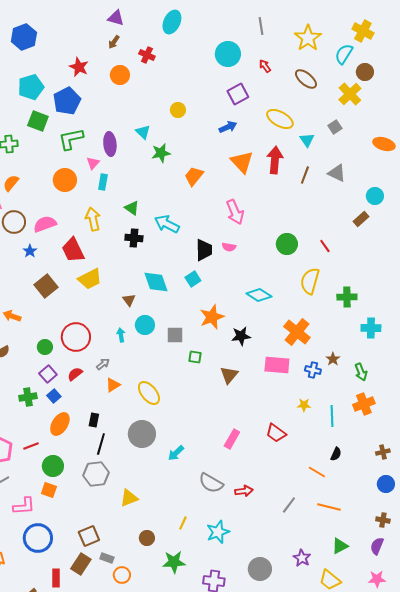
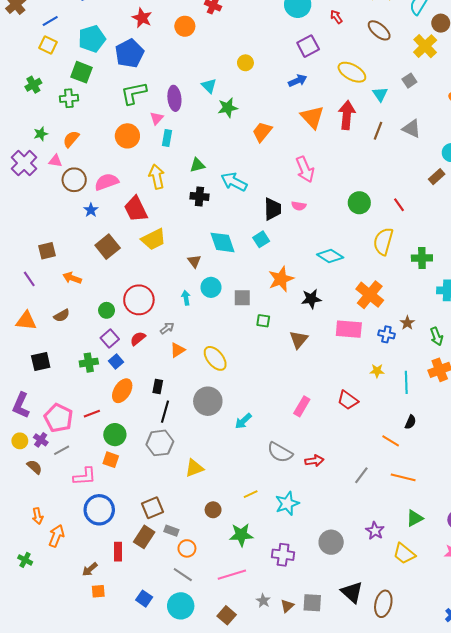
green square: (38, 121) -> (81, 72), moved
green triangle: (132, 208) -> (197, 165), turned -49
yellow line: (183, 523) -> (251, 494), turned 40

